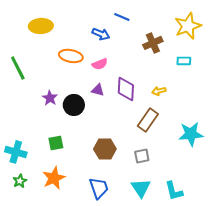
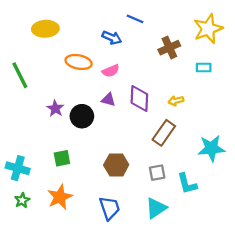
cyan triangle: (141, 188) -> (156, 208), turned 30
cyan L-shape: (174, 191) -> (187, 184), moved

